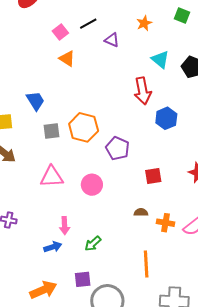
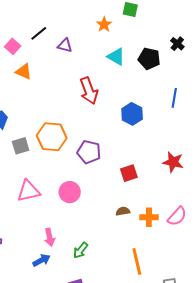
orange star: (144, 23) -> (104, 24), moved
red arrow: (143, 91) -> (89, 91), moved

